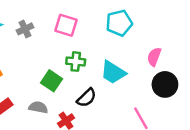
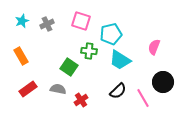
cyan pentagon: (119, 23) -> (111, 34), moved
black circle: (165, 84) -> (163, 82), moved
black semicircle: (87, 98) -> (118, 91), moved

